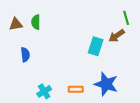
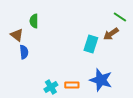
green line: (126, 18) -> (120, 17), turned -40
brown triangle: (16, 24) -> (17, 35), moved, turned 48
cyan cross: (44, 91) -> (51, 87), moved

